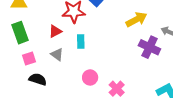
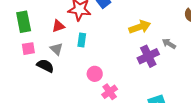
purple cross: (149, 47) -> (148, 56), turned 30
pink circle: (90, 77) -> (95, 74), moved
black semicircle: (38, 79) -> (45, 66), moved

